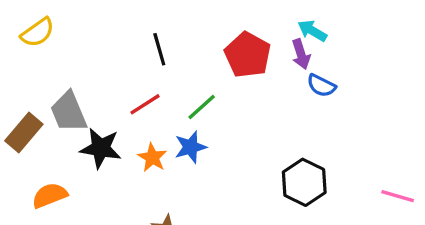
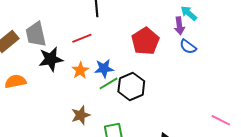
red pentagon: (248, 55) -> (145, 41), moved
green line: (202, 107) -> (108, 83), moved
black star: (101, 148) -> (51, 59), turned -30
black hexagon: (304, 182) -> (131, 86), moved

